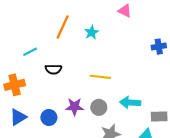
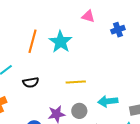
cyan star: (92, 32) -> (61, 42), size x1.6
blue cross: (159, 47) -> (118, 30), moved

